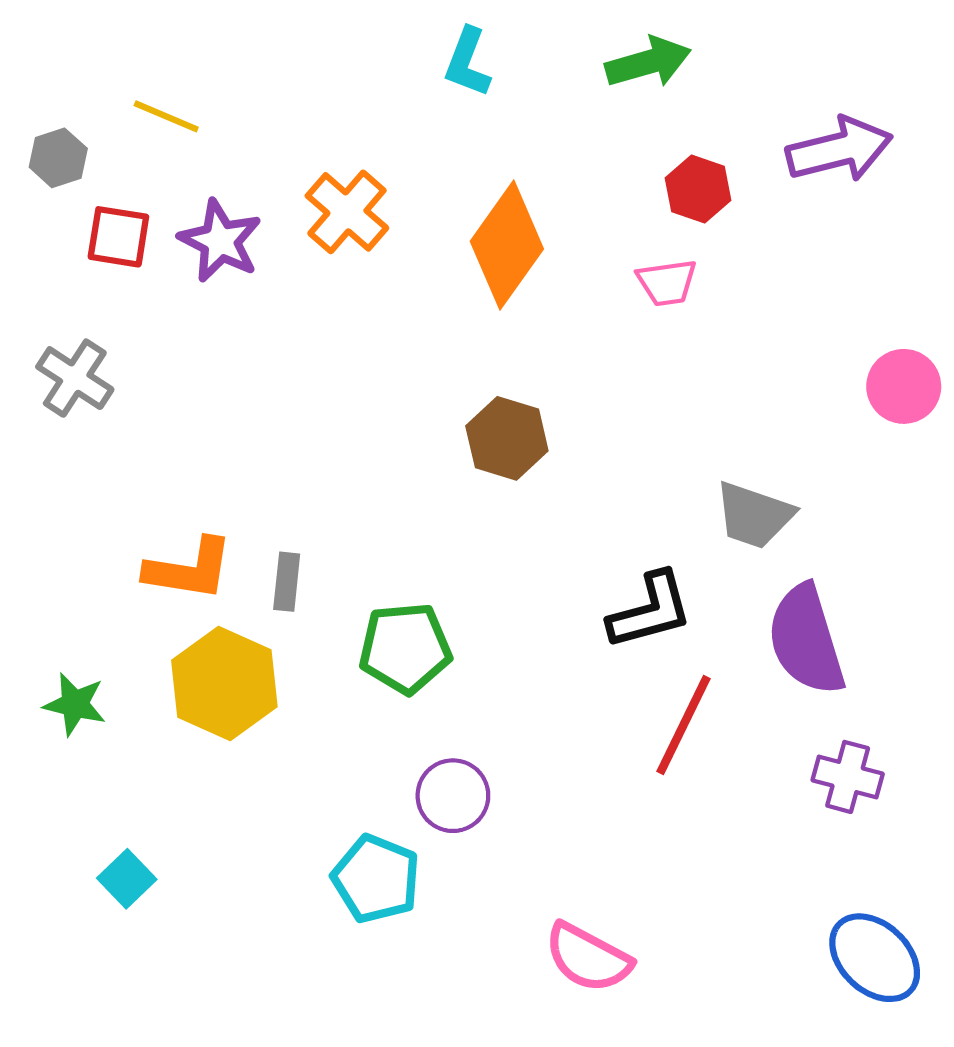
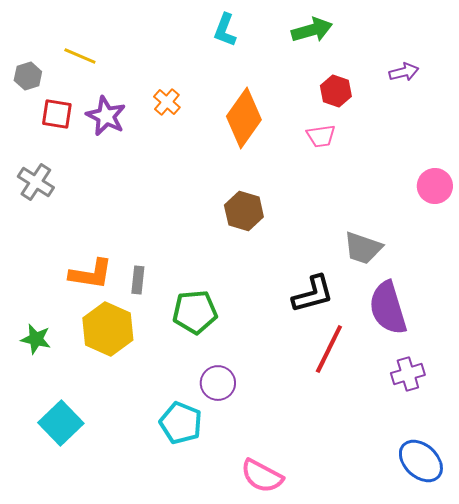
purple arrow: (839, 150) -> (404, 72), size x0.6
orange cross: (347, 212) -> (167, 102), size x0.7
purple cross: (848, 777) -> (408, 374), turned -32
cyan square: (127, 879) -> (61, 423), size x1.6
pink semicircle: (588, 958) -> (262, 476), moved

